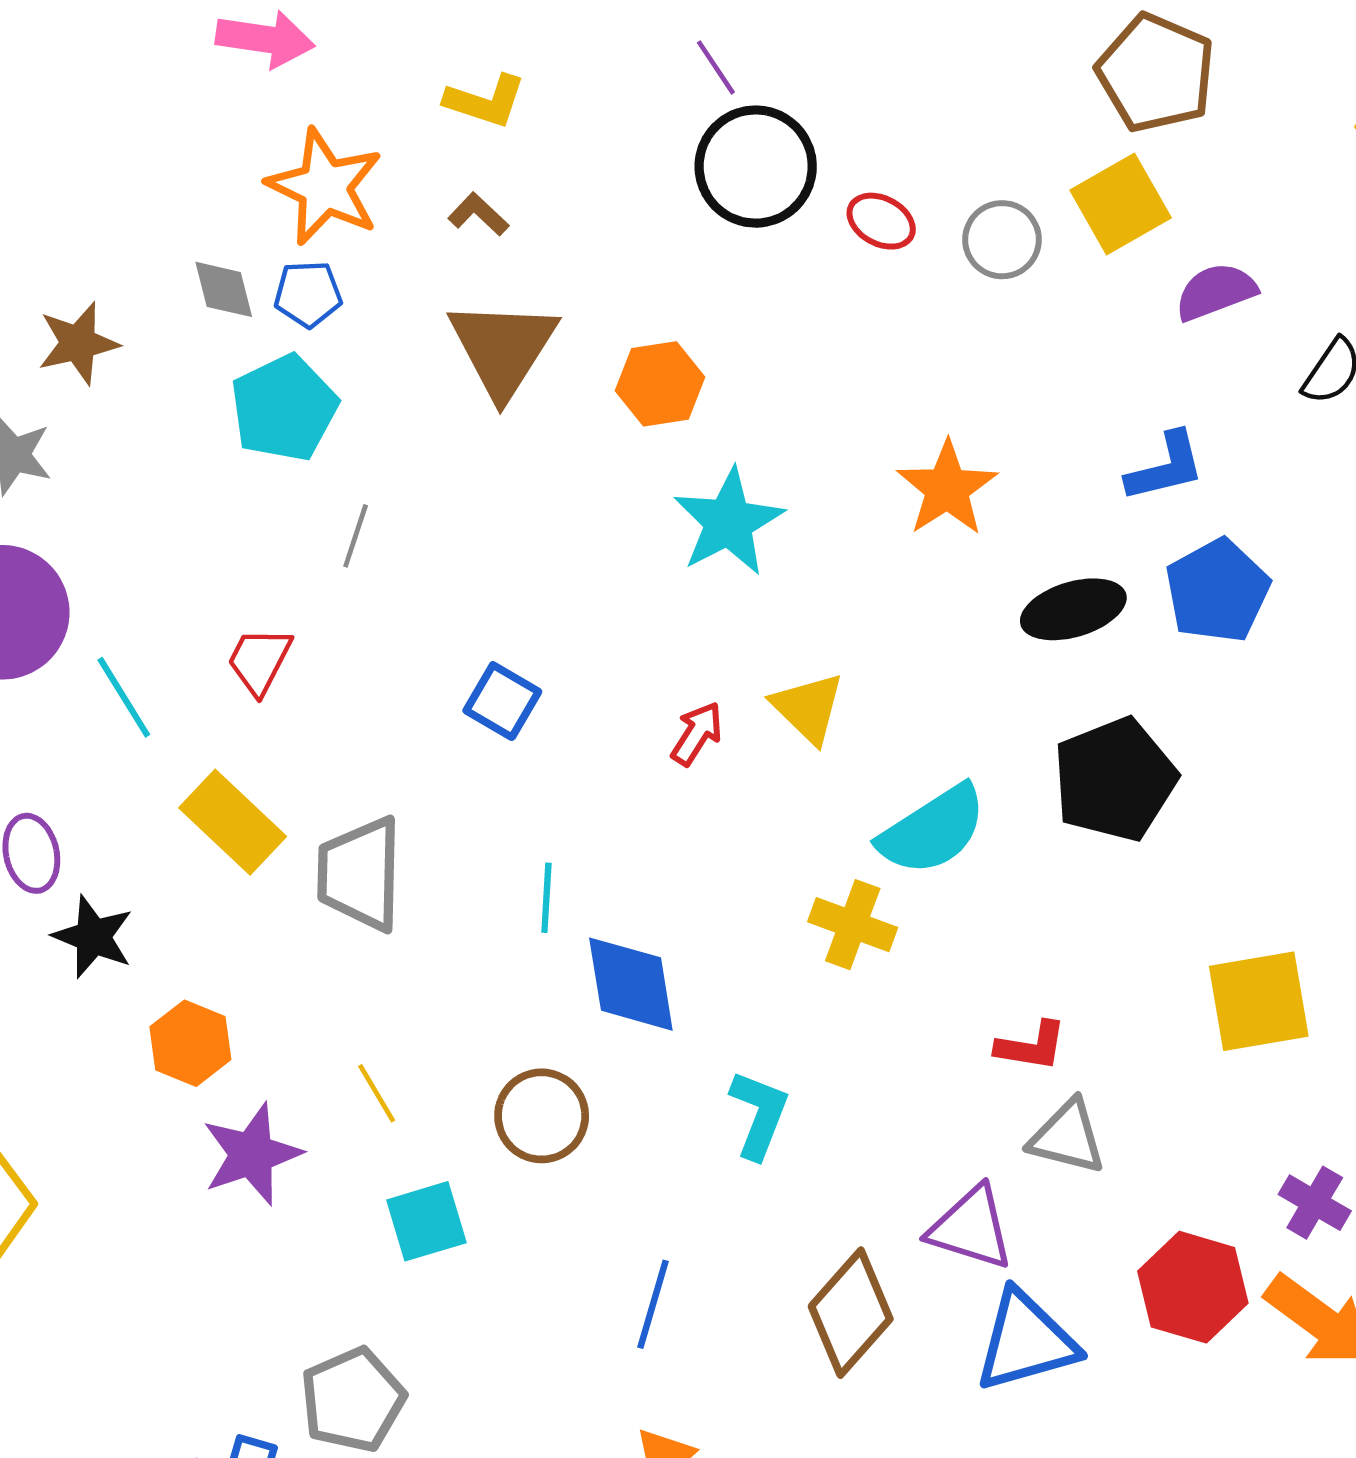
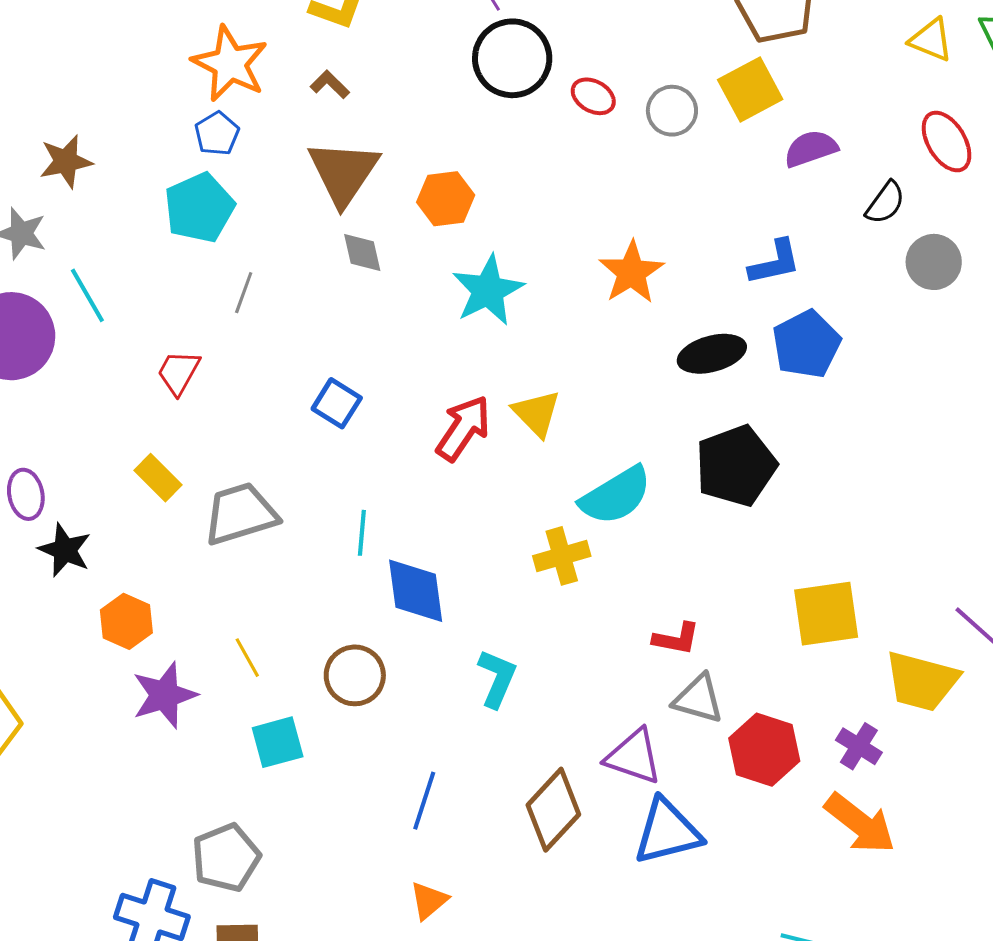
gray diamond: (224, 289) -> (362, 252), moved
blue pentagon: (308, 294) -> (217, 134), turned -30
cyan line: (124, 697) -> (87, 295), moved
red arrow: (697, 734) -> (463, 428), size x1.6
yellow rectangle: (233, 822) -> (158, 478), size x0.7
gray trapezoid: (360, 874) -> (240, 514), turned 70
yellow cross: (853, 925) -> (562, 556), turned -38
red hexagon: (1193, 1287) -> (764, 750), moved

